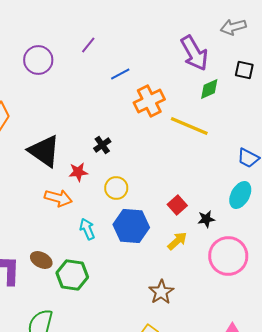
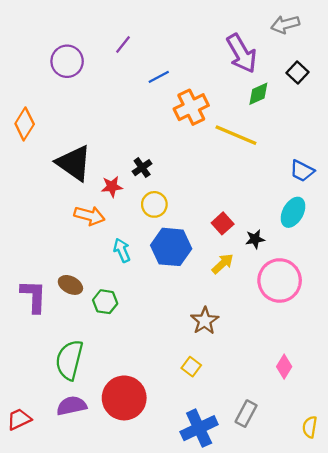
black square: (244, 70) -> (297, 72), turned 30
black cross: (102, 145) -> (142, 168), moved
green hexagon: (72, 275) -> (105, 302), size x0.7

